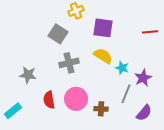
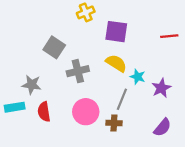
gray square: (58, 34) -> (54, 47), moved
gray line: (126, 94) -> (122, 99), moved
red semicircle: (49, 100) -> (44, 112), moved
cyan rectangle: (13, 111) -> (15, 107), moved, turned 30

